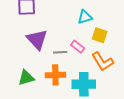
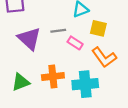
gray line: (60, 52) -> (58, 31), moved

